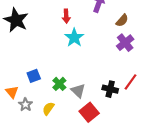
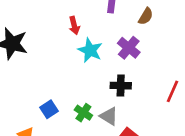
purple cross: (125, 43) -> (129, 48), moved
black cross: (110, 89) -> (121, 86), moved

